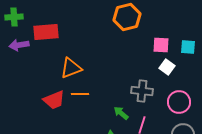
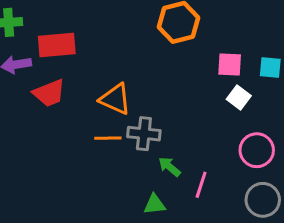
orange triangle: (71, 68) -> (115, 99), moved, turned 45
gray cross: (142, 91) -> (144, 134), moved
red trapezoid: (54, 100) -> (49, 93), moved

